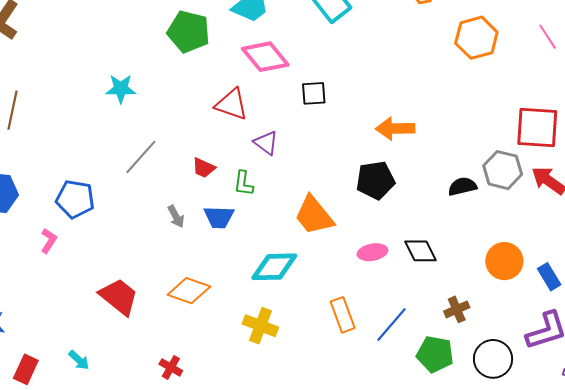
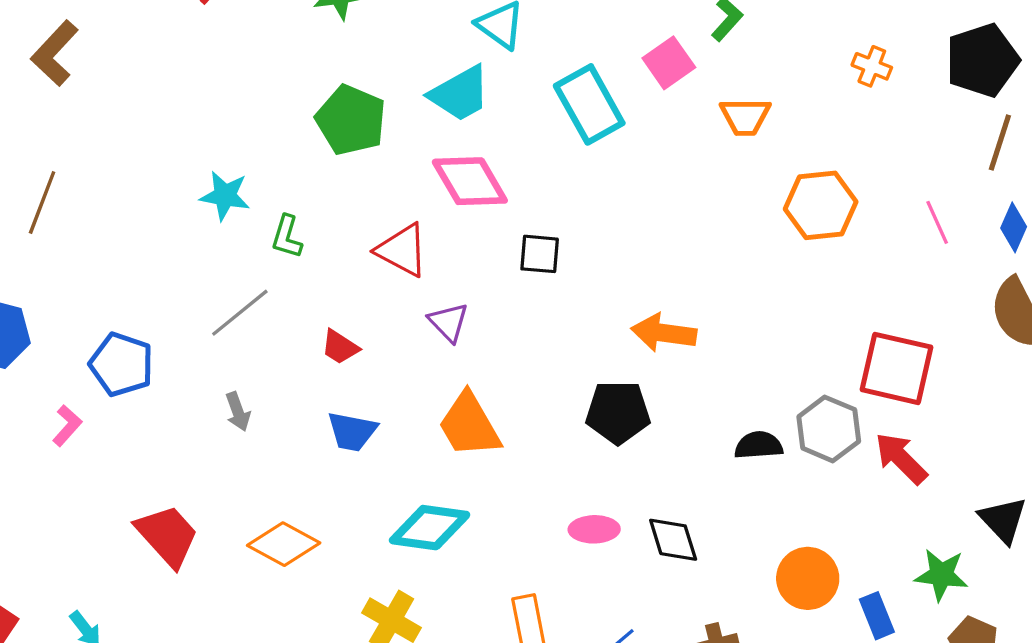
green L-shape: (243, 183) -> (287, 237), moved
orange trapezoid: (314, 215) -> (469, 425), moved
gray arrow: (176, 216) -> (238, 412), moved

